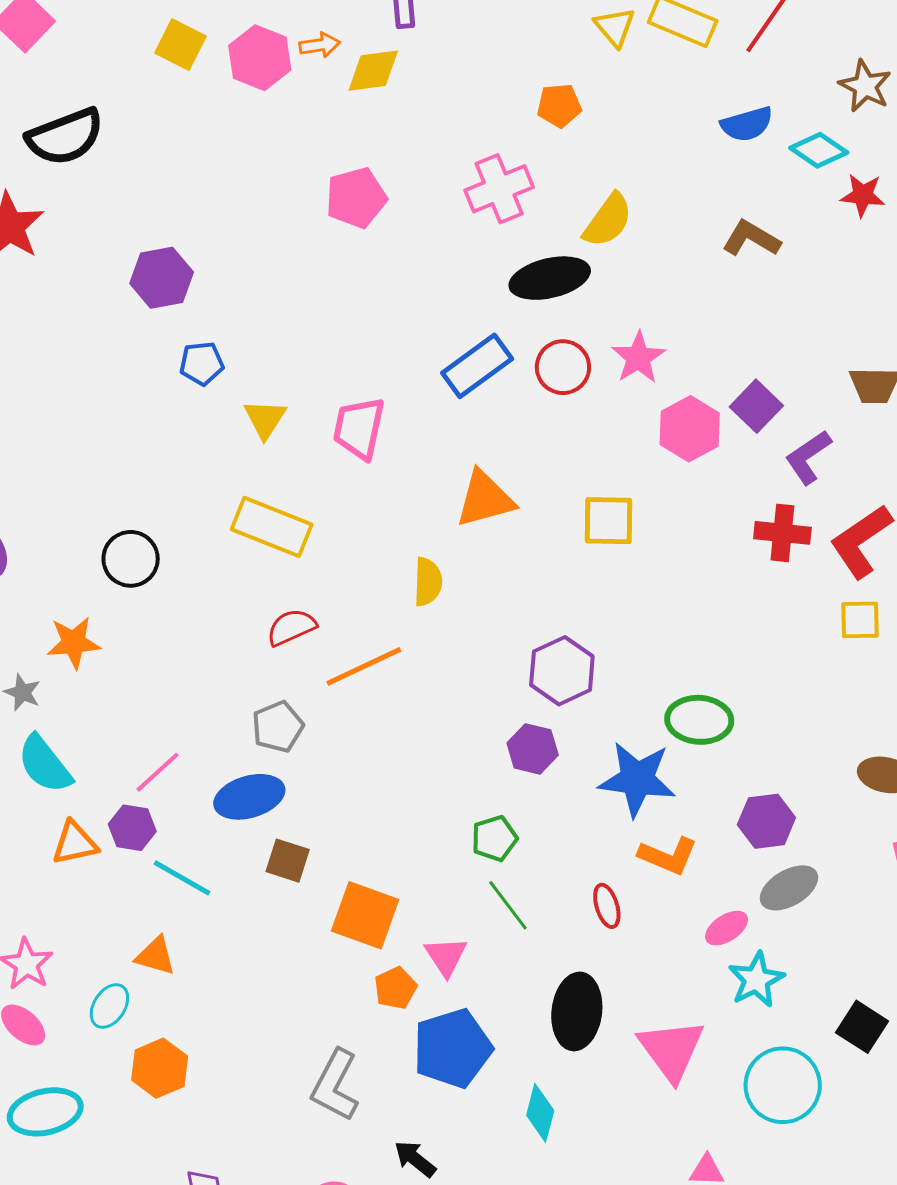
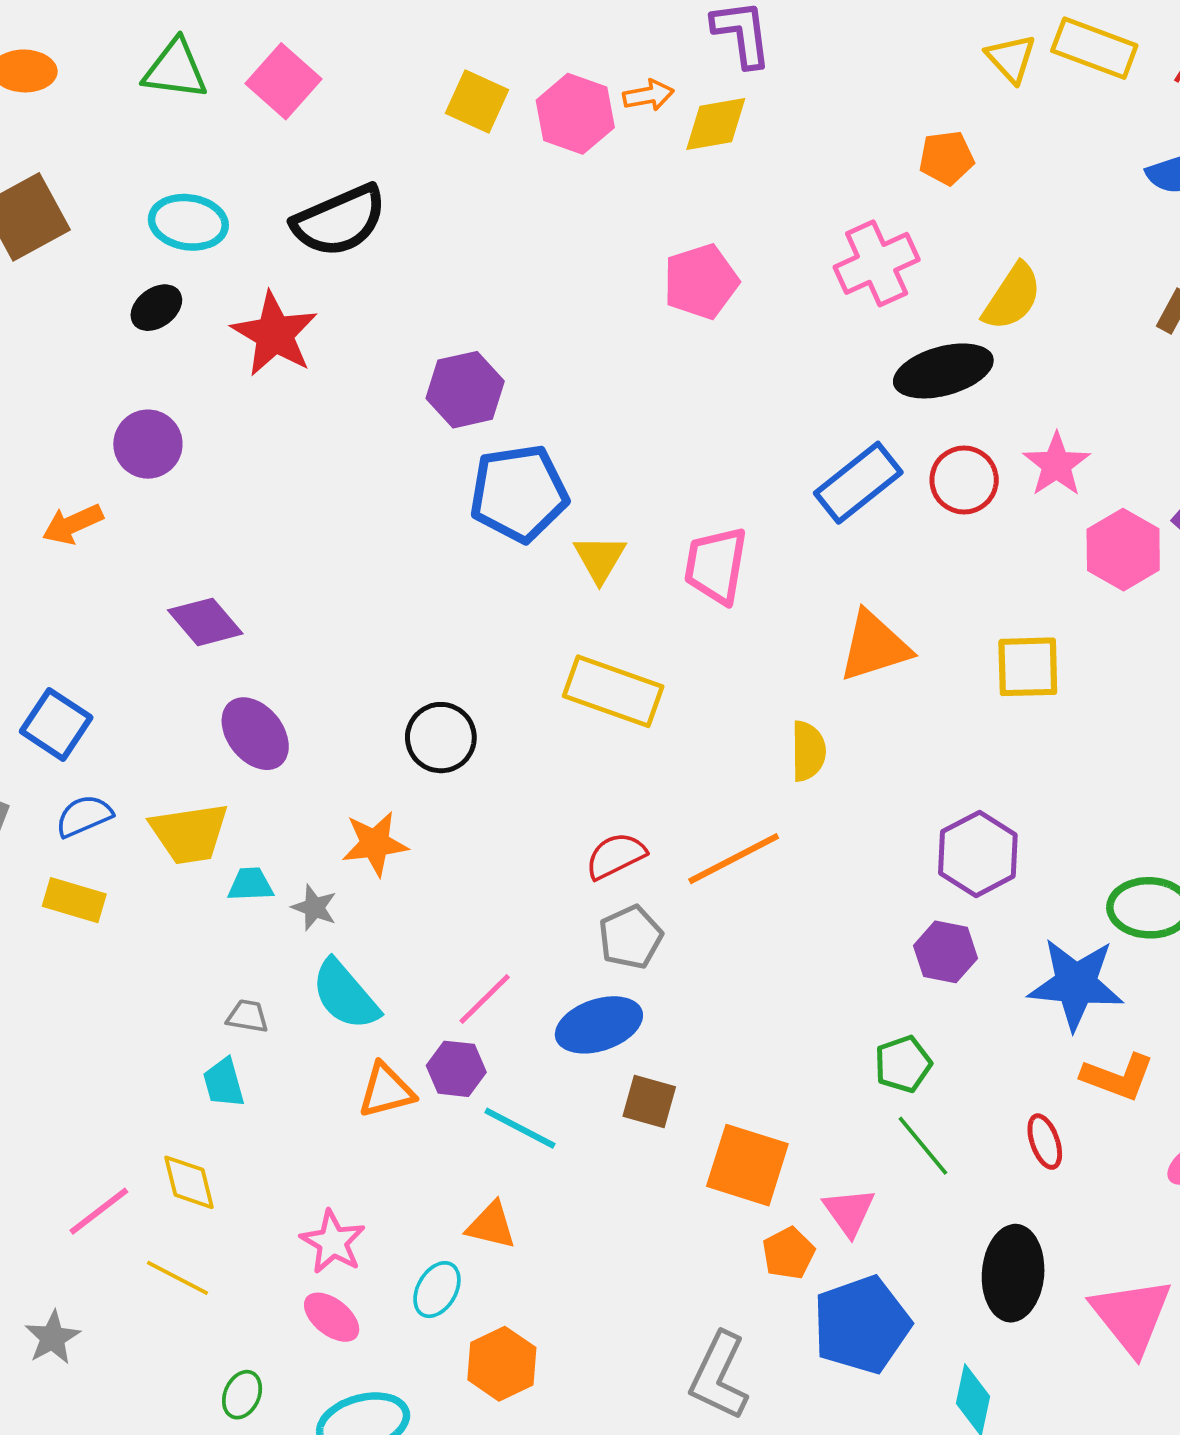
blue pentagon: (202, 363) -> (519, 493), size x1.8
red semicircle: (291, 627) -> (616, 856), moved

